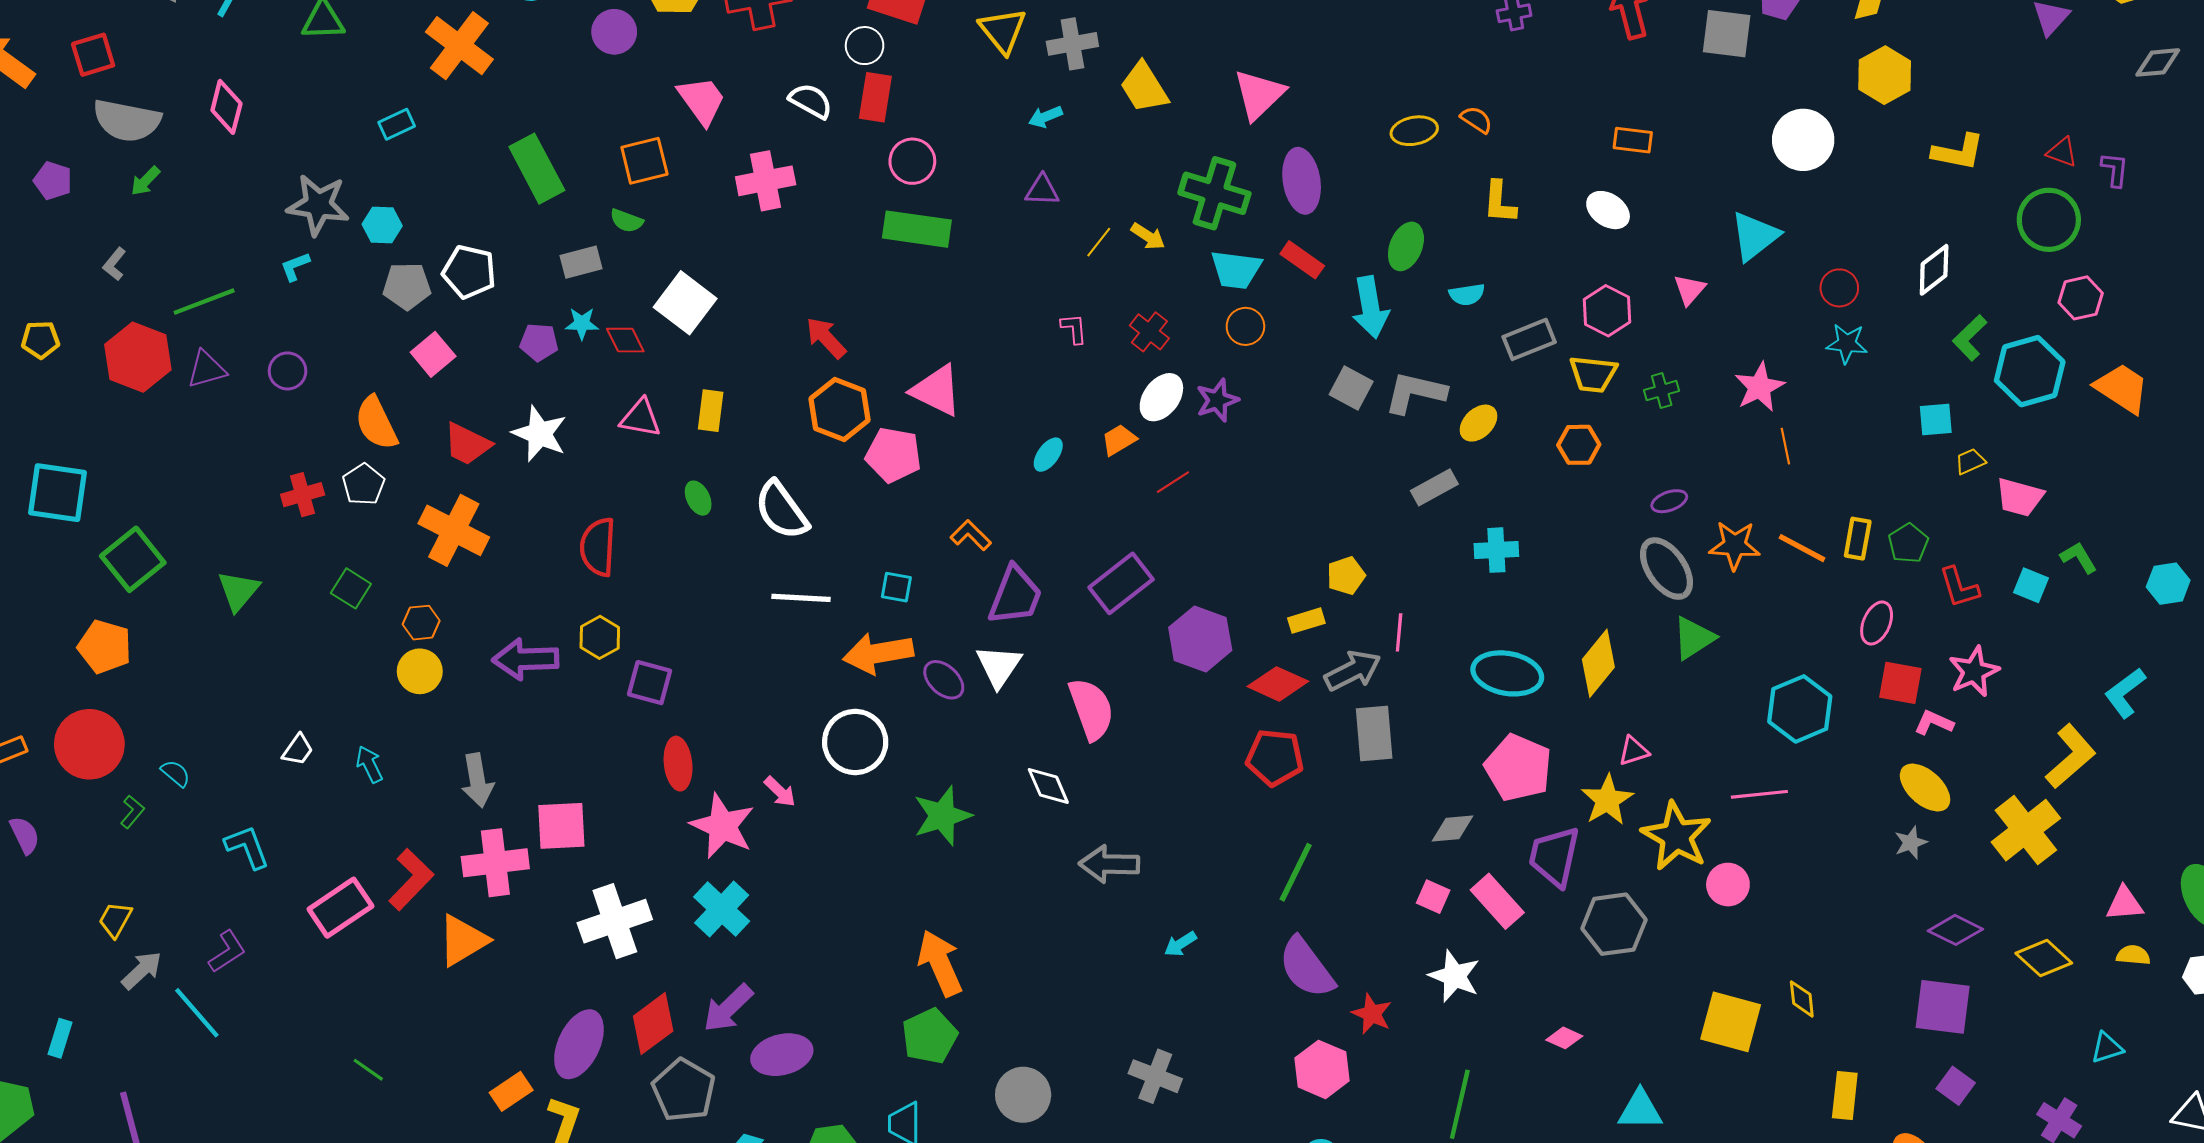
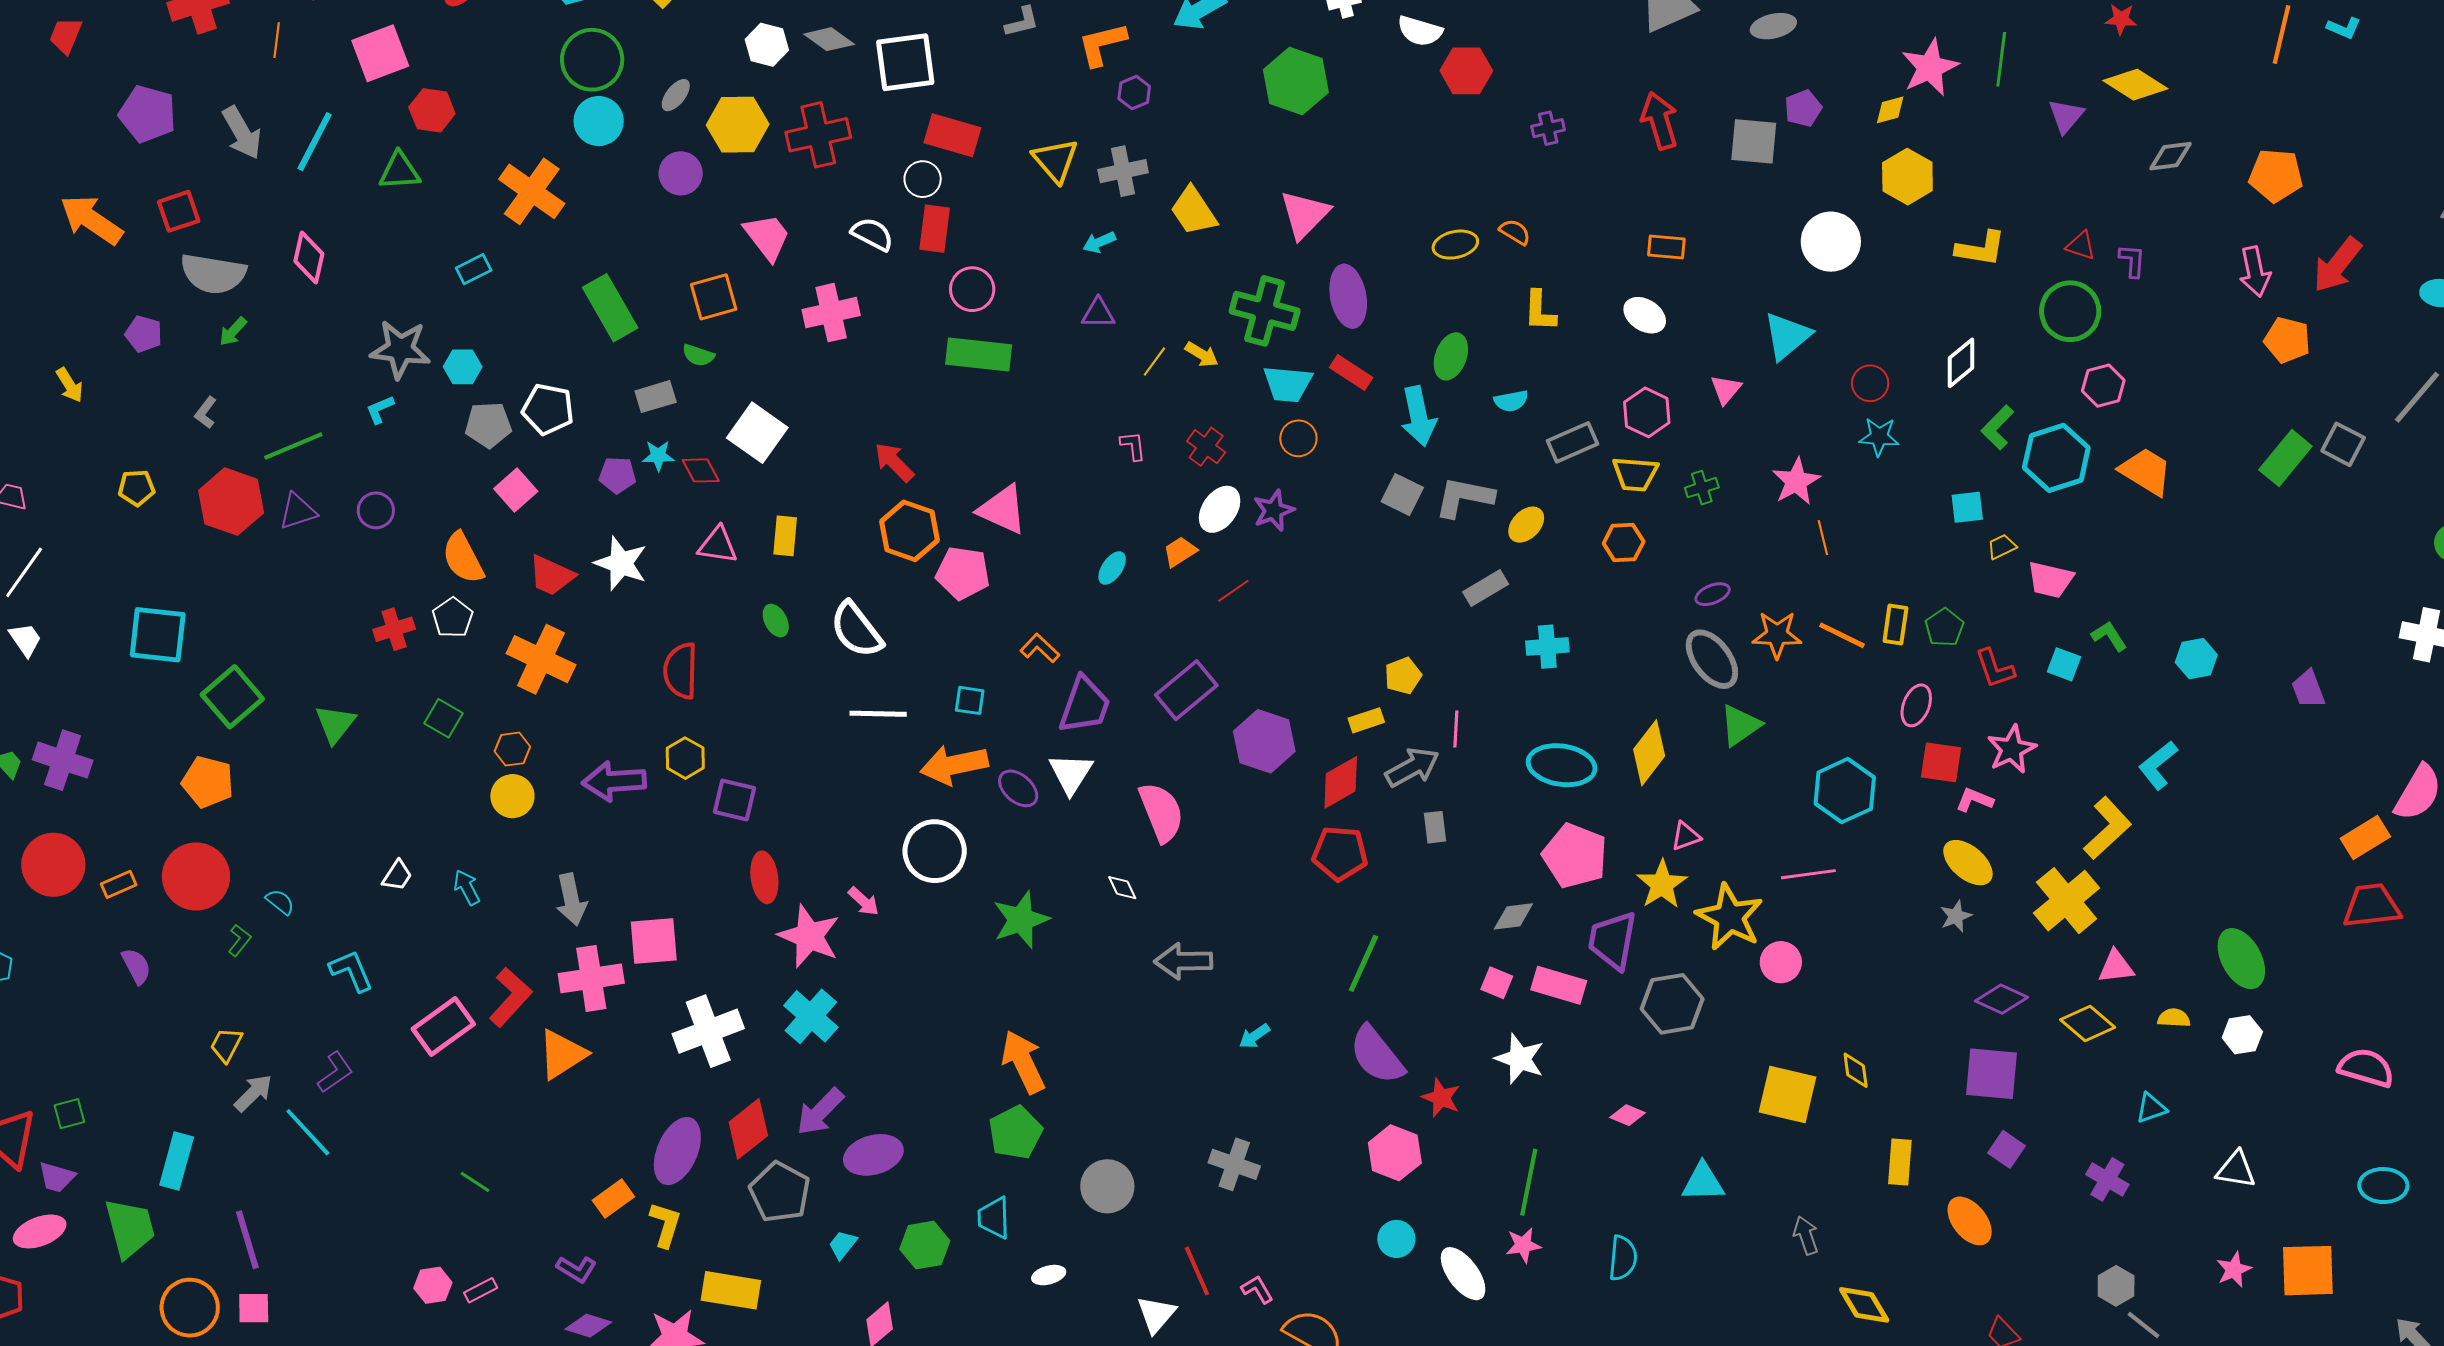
red diamond: (1278, 684) -> (1341, 782), turned -52
gray rectangle: (1374, 733) -> (1435, 827), size x0.6
white diamond: (1048, 786) -> (1122, 888), size x0.7
pink rectangle: (1497, 901) -> (1559, 985), turned -30
pink triangle: (2124, 904) -> (2116, 967), moved
cyan rectangle: (60, 1038) -> (177, 1161), size x1.5

